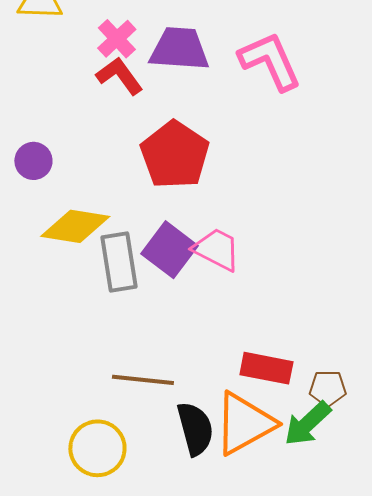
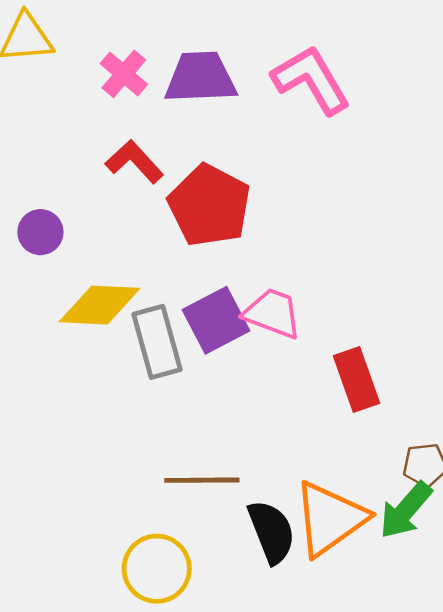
red L-shape: (120, 76) -> (134, 162), moved
purple square: (169, 250) -> (216, 320), turned 32
red rectangle: (266, 368) -> (356, 379), moved, turned 66

